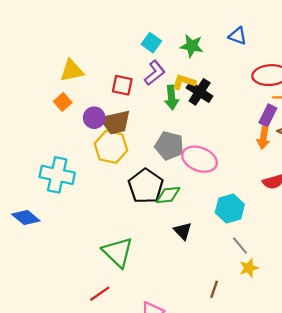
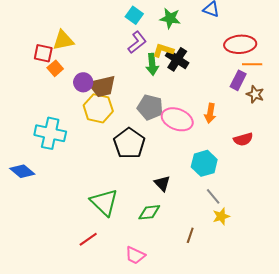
red square: (122, 85) -> (43, 53), moved
orange arrow: (263, 138) -> (210, 113), moved
green diamond: (168, 195) -> (149, 212), moved

